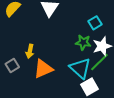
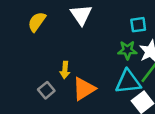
cyan square: (95, 23) -> (138, 25), turned 32
cyan triangle: (80, 68) -> (128, 82), turned -40

